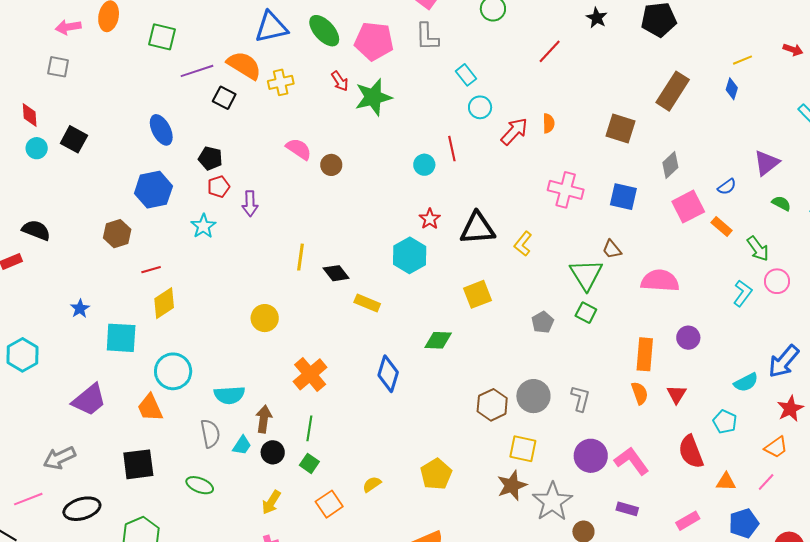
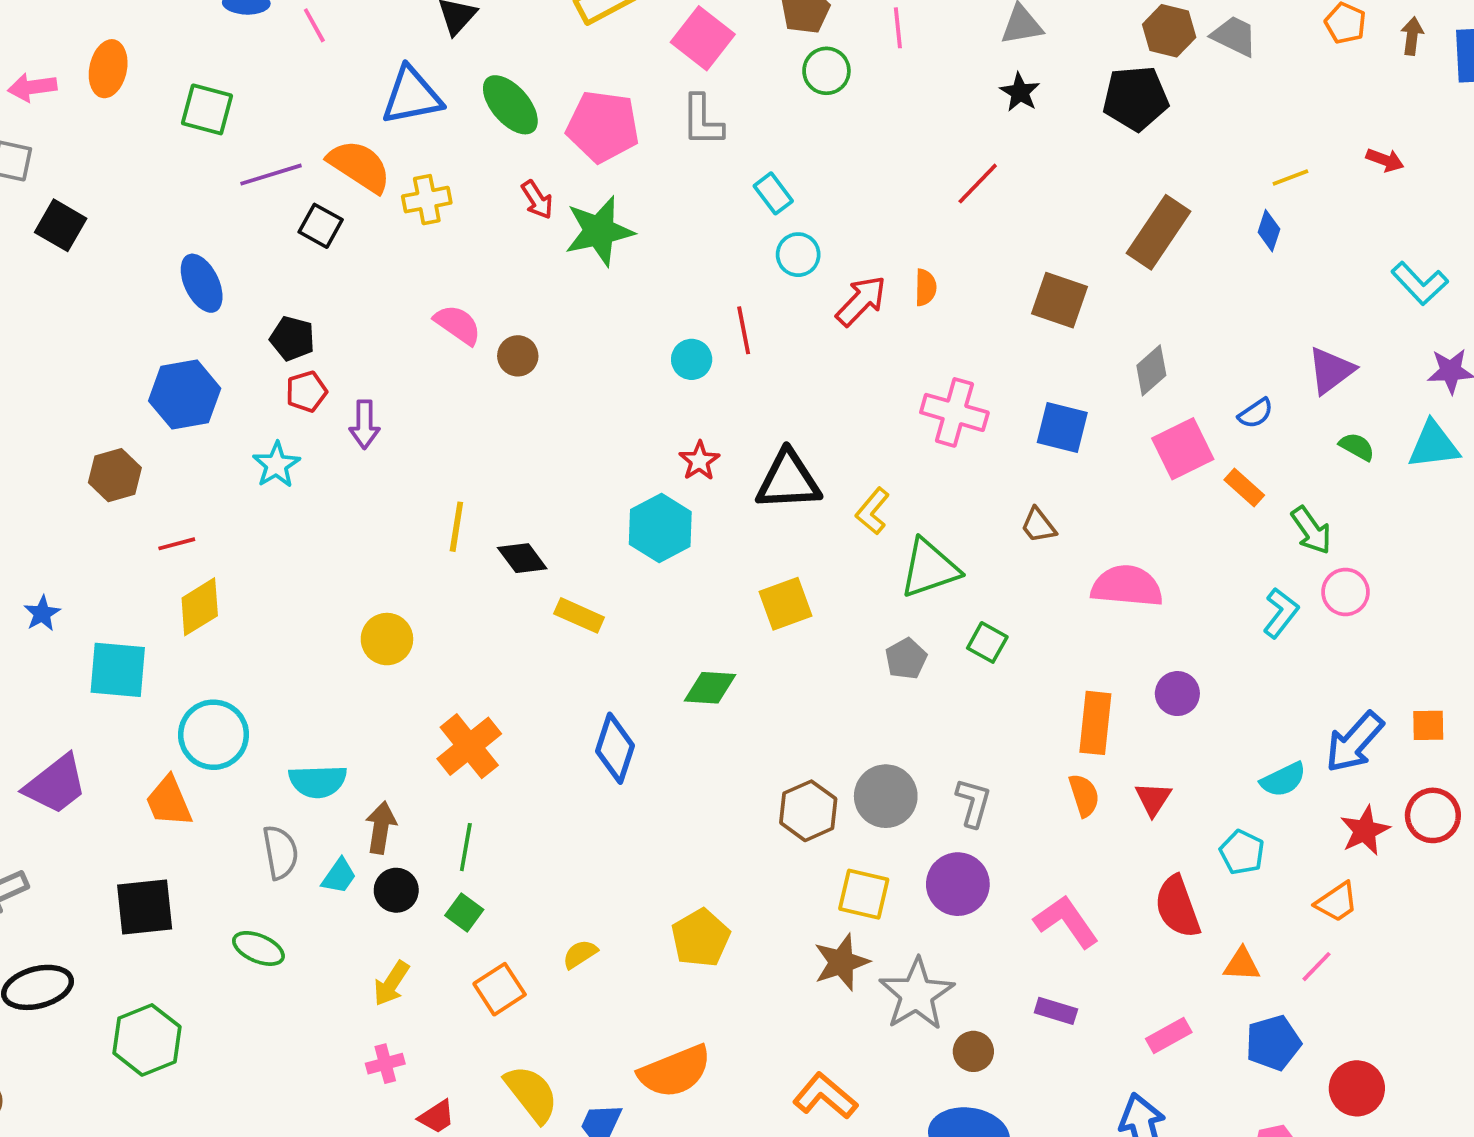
red line: (550, 51) -> (978, 184), moved
black square: (74, 139) -> (61, 225), moved
green triangle: (586, 275) -> (929, 568), moved, turned 42
purple circle: (591, 456) -> (958, 884), moved

